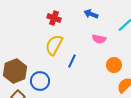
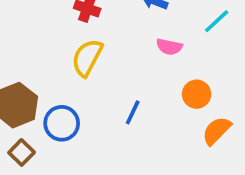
blue line: (72, 61) -> (133, 112), moved

